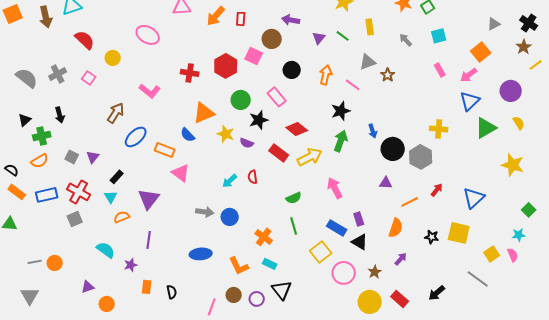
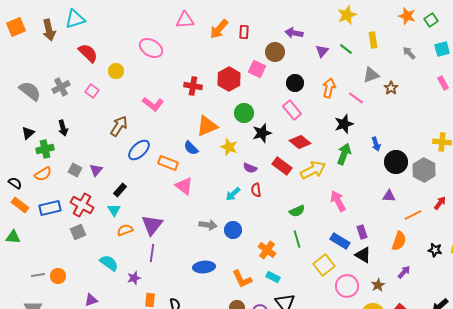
pink rectangle: (277, 97) -> (292, 110), moved
purple semicircle: (247, 143) -> (250, 168), moved
purple triangle: (149, 199) -> (152, 225), moved

